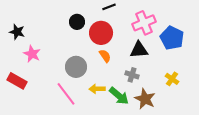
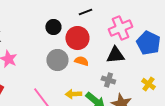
orange semicircle: (105, 56) -> (81, 61), turned -40
gray circle: (76, 67) -> (57, 60), moved

